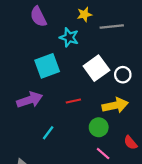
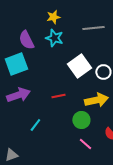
yellow star: (84, 14) -> (53, 17), moved
purple semicircle: (38, 17) -> (26, 40), moved
cyan square: (47, 66) -> (16, 64), moved

